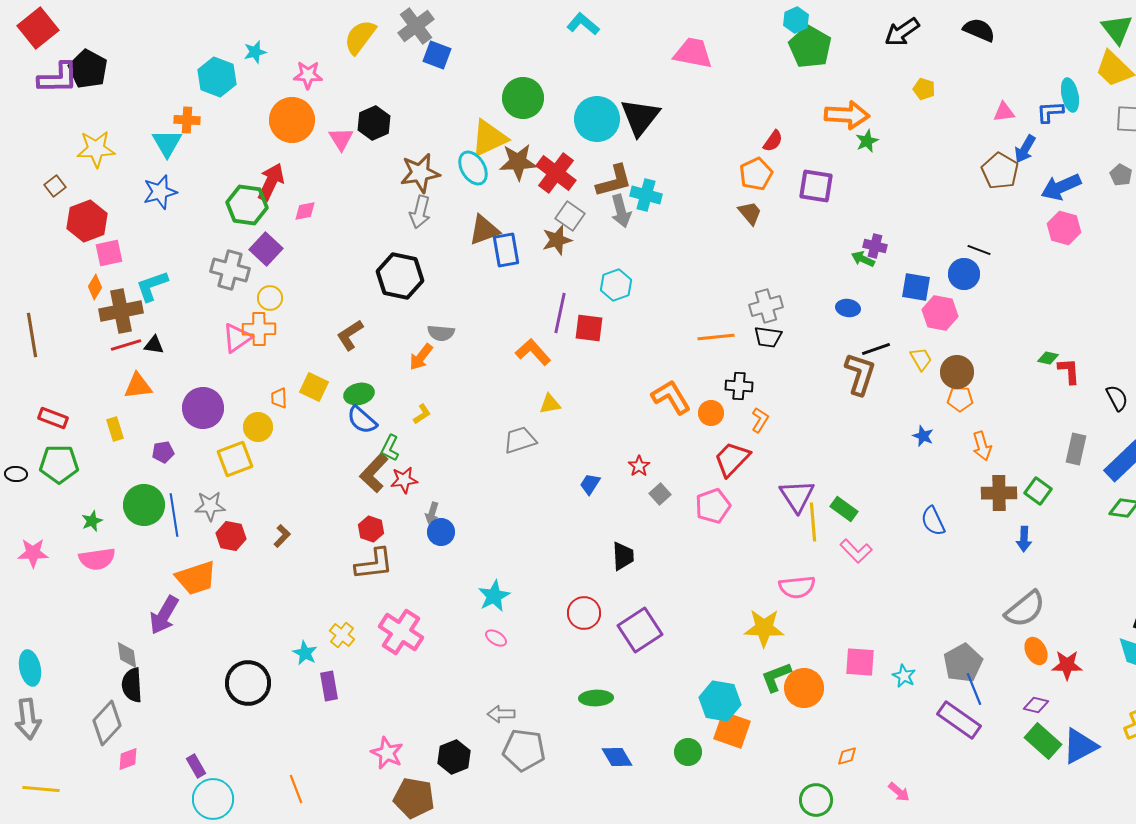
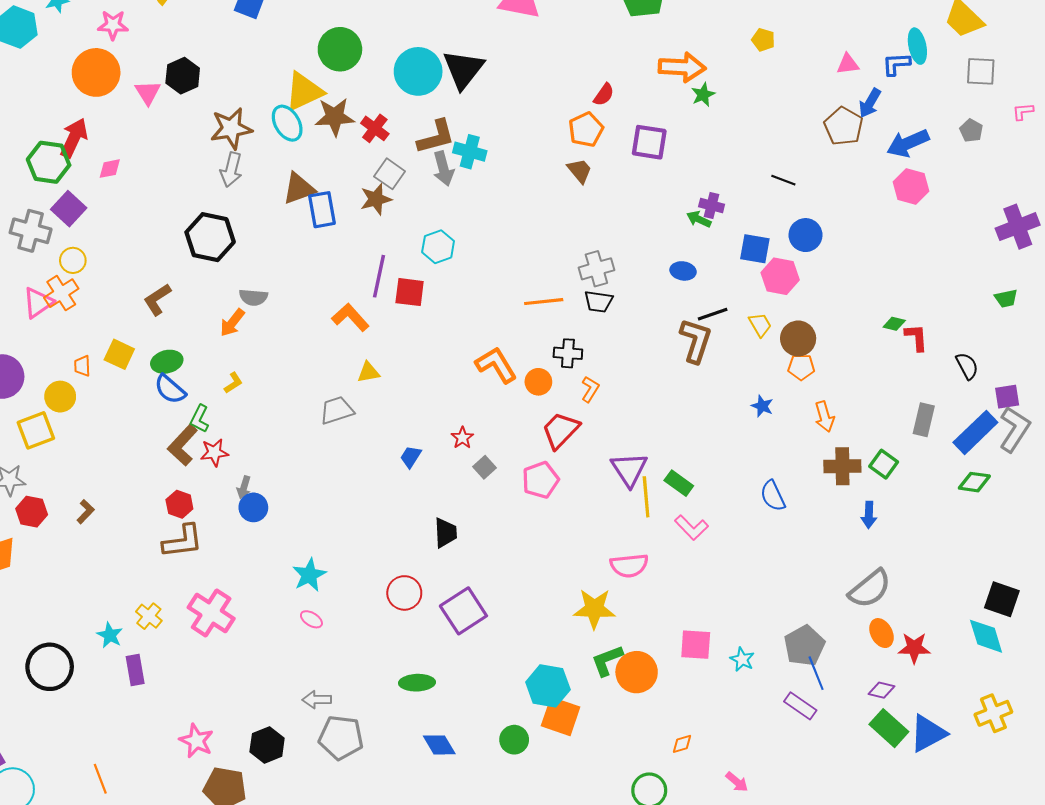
red cross: (556, 173) -> (375, 128), size x0.7
black line: (979, 250) -> (783, 180), moved
orange cross: (259, 329) -> (61, 293), turned -32
purple rectangle: (959, 720) -> (800, 706), size x0.7

